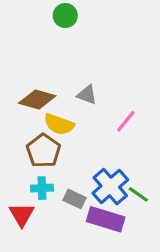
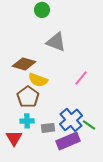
gray triangle: (87, 95) -> (56, 42), moved, size x1.5
gray rectangle: (75, 199) -> (48, 128), turned -32
purple rectangle: (106, 219) -> (68, 141), turned -40

